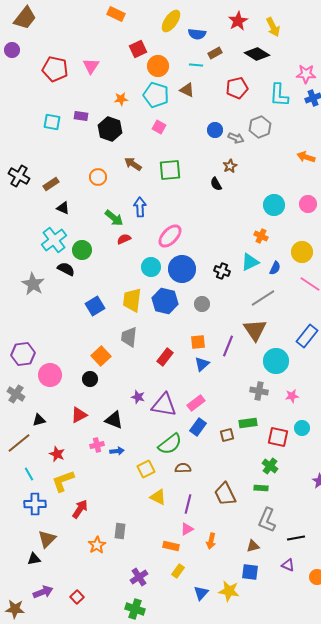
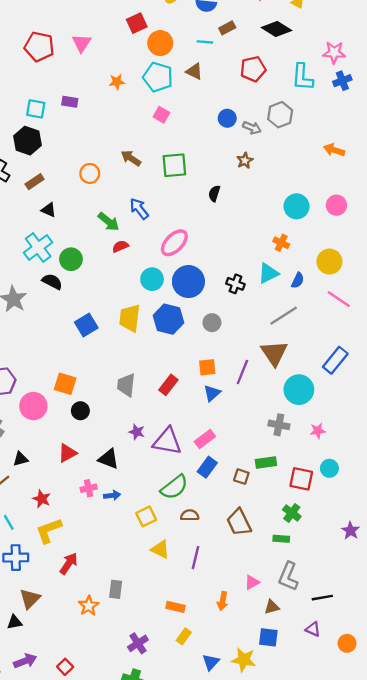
black hexagon: (110, 129) -> (28, 141), moved
black semicircle: (216, 184) -> (214, 193), moved, turned 48
blue arrow: (140, 207) -> (139, 209), turned -36
gray trapezoid: (129, 337) -> (126, 385), moved
orange square: (101, 356) -> (65, 384), moved, turned -30
brown square: (227, 435) -> (241, 477), turned 32
brown trapezoid: (225, 494) -> (239, 522), moved
pink triangle: (187, 529) -> (252, 582), moved

